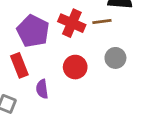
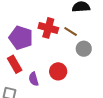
brown line: (102, 21) -> (71, 32), moved, turned 48
red circle: (75, 67) -> (58, 71), moved

